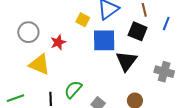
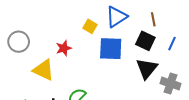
blue line: (166, 23) -> (172, 44), moved
gray circle: (28, 32) -> (19, 42), moved
black triangle: (126, 61) -> (147, 68), moved

